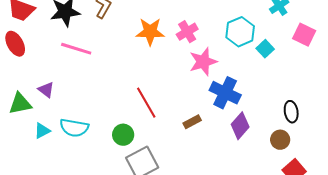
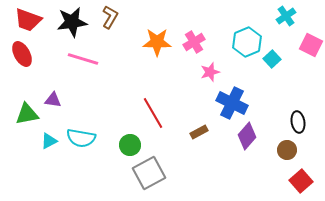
pink star: (203, 62) -> (210, 72), size x0.7
purple triangle: (46, 90) -> (53, 100), turned -30

